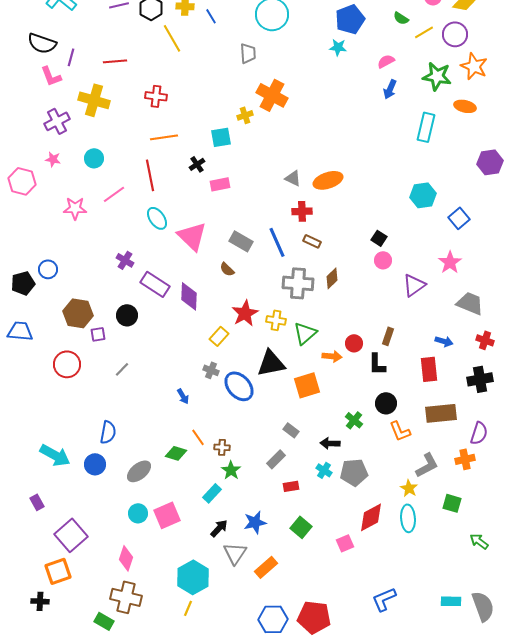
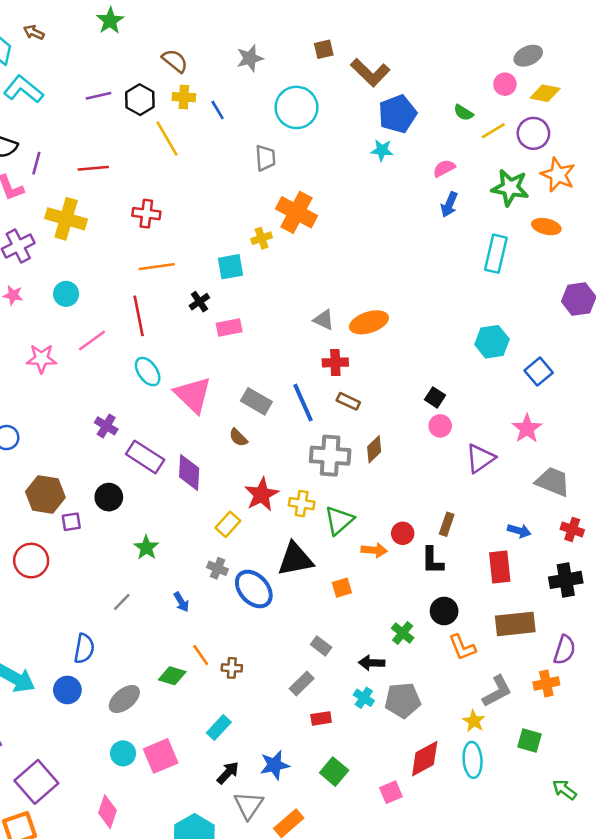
gray line: (122, 369) -> (122, 602), moved
orange square: (307, 385) -> (342, 588), size x0.6
green star: (231, 470) -> (146, 548), moved

